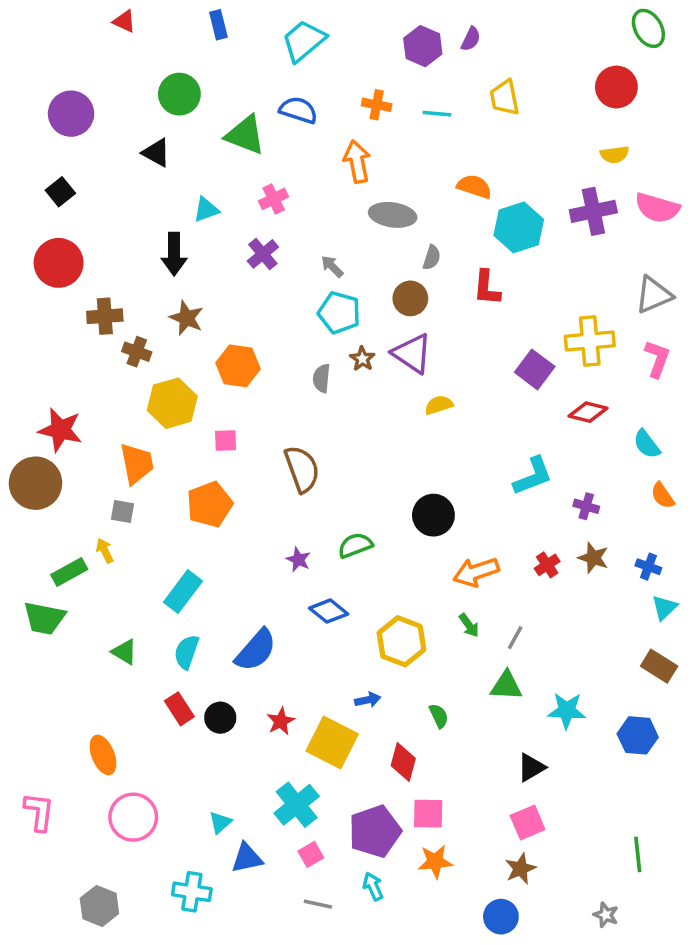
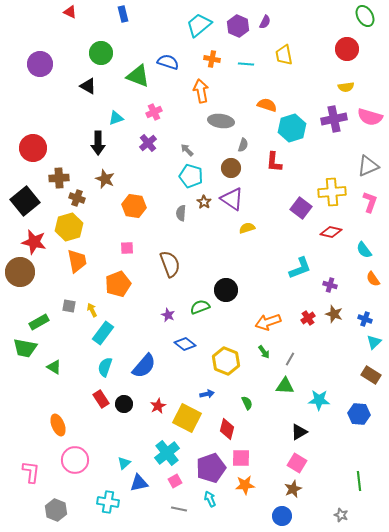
cyan trapezoid: (304, 41) -> (199, 25), moved
black square: (60, 192) -> (25, 201), moved, size x1.8
yellow hexagon: (172, 403) -> (69, 227), moved
gray square: (123, 512) -> (69, 306), moved
black circle: (433, 515) -> (226, 290), moved
yellow arrow: (105, 551) -> (92, 310), moved
green triangle: (124, 652) -> (54, 367), moved
pink L-shape: (39, 812) -> (31, 472), moved
pink square: (528, 822) -> (297, 463), turned -36

